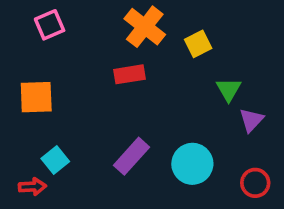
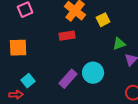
green triangle: (229, 90) -> (119, 44), turned 40
cyan circle: (192, 164) -> (93, 73), moved

